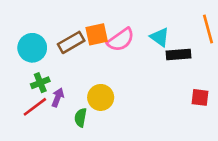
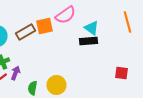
pink semicircle: (121, 40) -> (65, 15), moved
black rectangle: (178, 54) -> (88, 41), moved
yellow circle: (101, 97) -> (56, 85), moved

